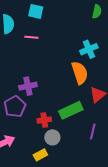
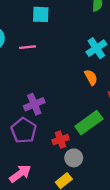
cyan square: (36, 11) -> (41, 14), moved
orange semicircle: (80, 73) -> (91, 77), size x0.6

